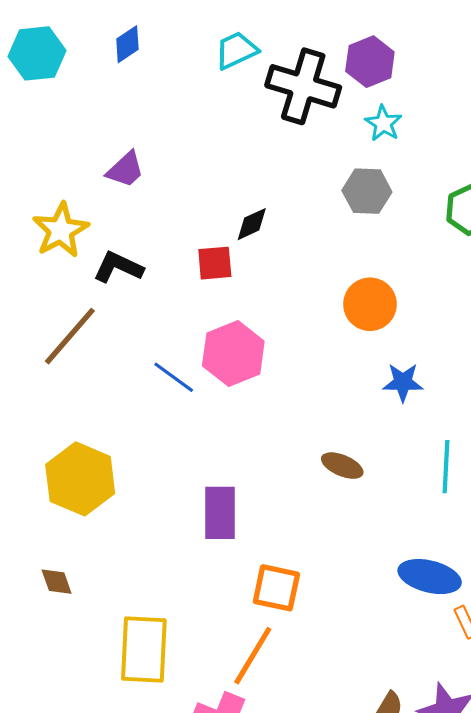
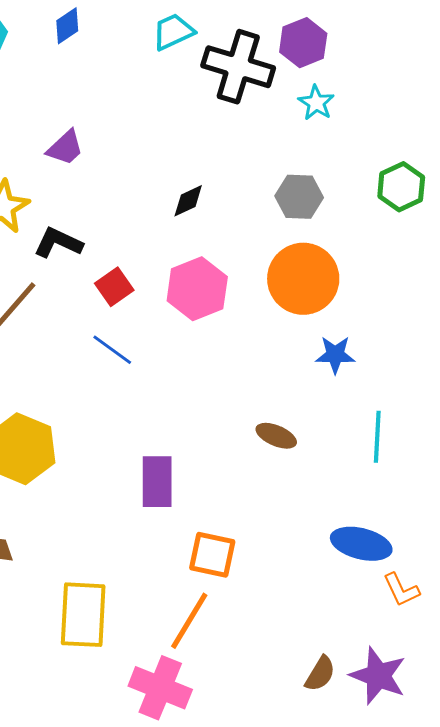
gray hexagon: (367, 191) -> (299, 197), moved
red square: (215, 263) -> (114, 287), moved, turned -30
orange circle: (370, 304) -> (303, 279), size x1.4
pink hexagon: (233, 354) -> (197, 289), moved

